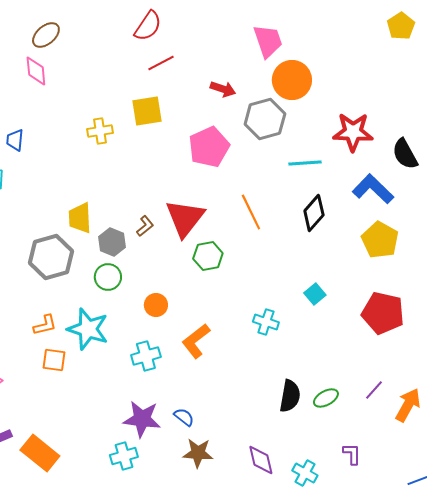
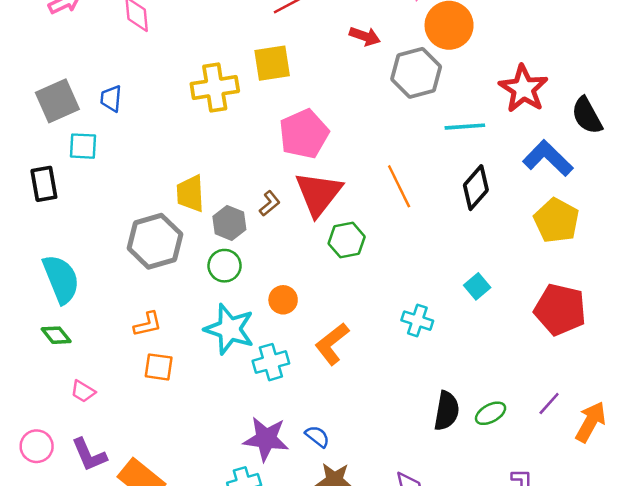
yellow cross: (100, 131) -> (215, 87), size x1.5
red star: (353, 132) -> (523, 89), turned 30
pink pentagon: (209, 147) -> (304, 134), moved
cyan star: (88, 329) -> (229, 329), moved

